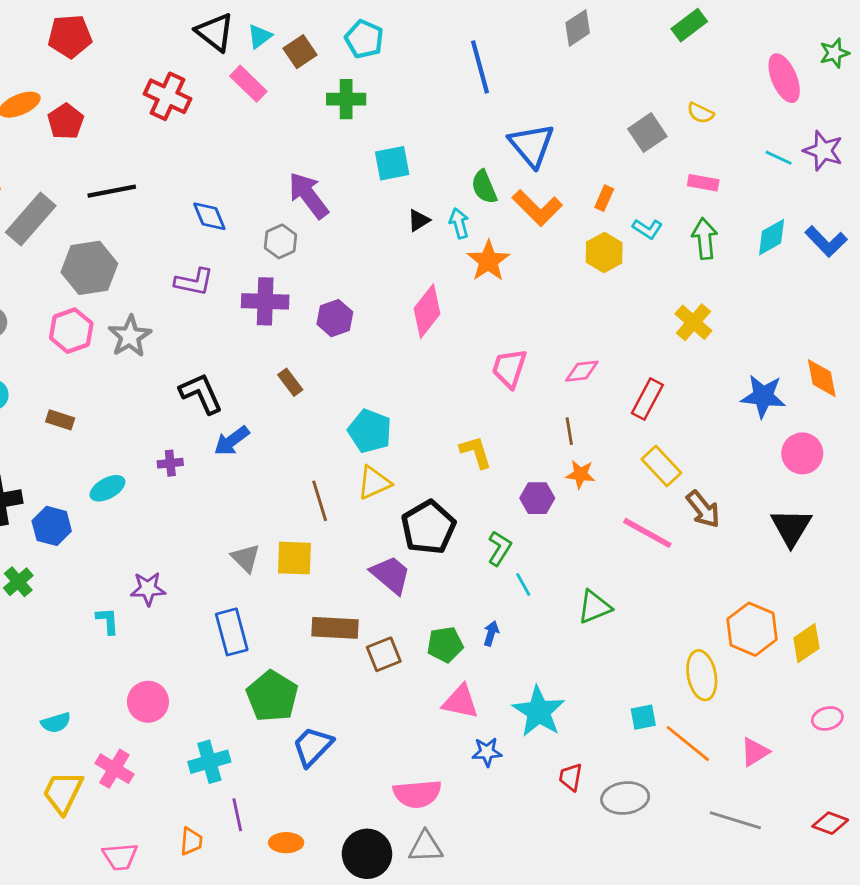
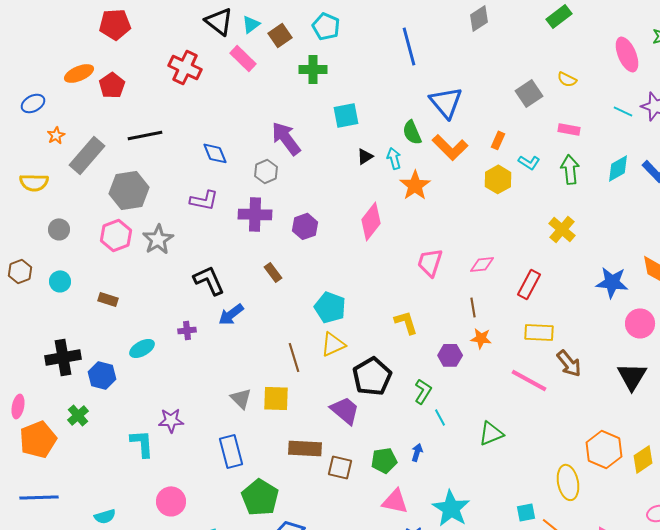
yellow rectangle: (661, 466) -> (539, 332), turned -44
cyan L-shape: (108, 621) -> (142, 443), size x1.4
brown square: (384, 654) -> (340, 467), turned 35

